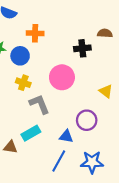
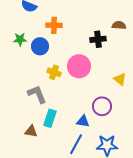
yellow cross: (23, 83) -> (54, 72), moved
gray L-shape: (39, 104) -> (37, 94), moved
cyan rectangle: (31, 133) -> (50, 118), turned -42

